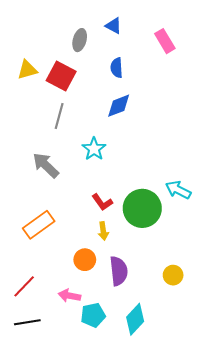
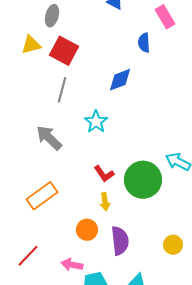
gray ellipse: (80, 40) -> (52, 16), moved
blue semicircle: (117, 68) -> (144, 43), moved

